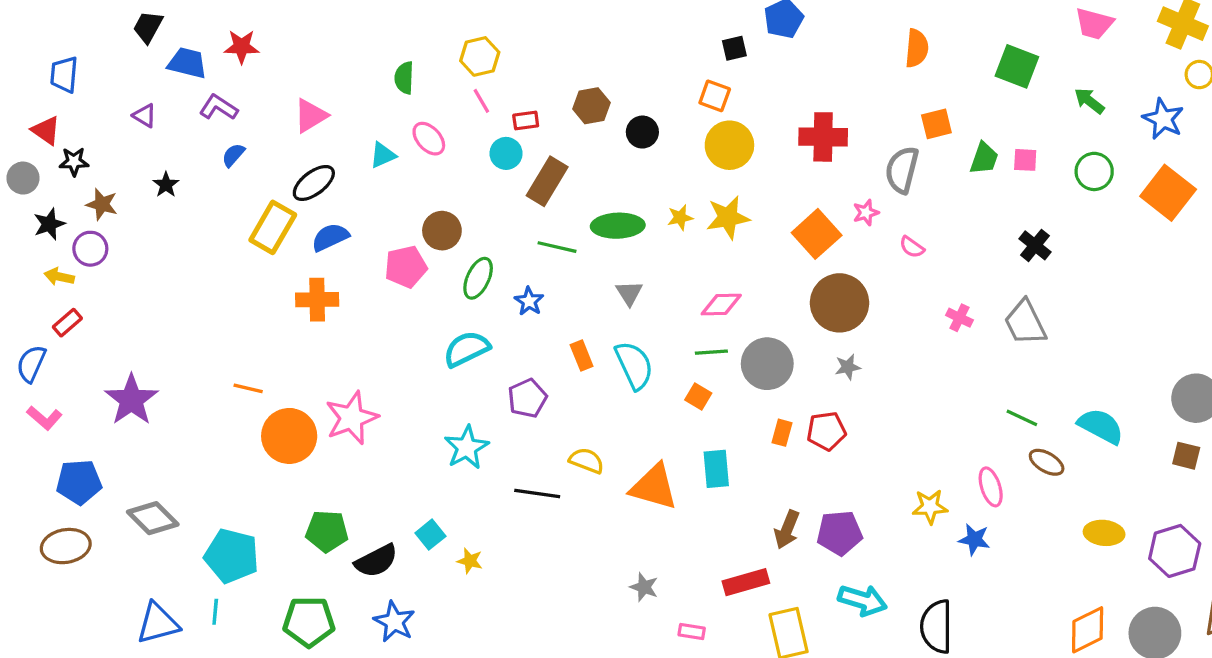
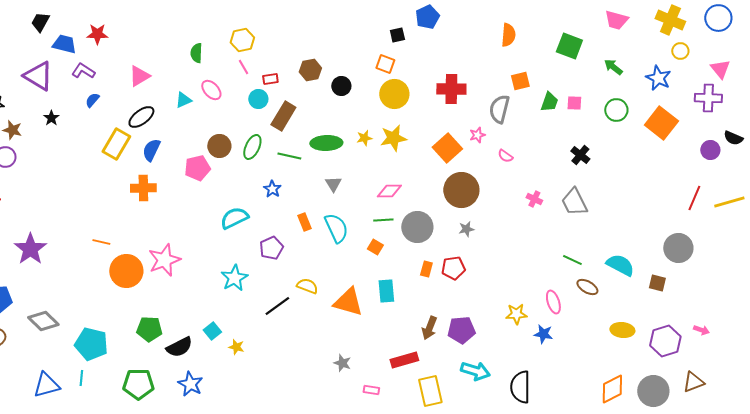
purple triangle: (145, 116) -> (38, 76), size x2.0
blue semicircle: (330, 237) -> (151, 150), turned -40
green ellipse: (478, 278) -> (252, 147), moved
brown square: (1186, 456) -> (657, 283), moved
black line: (537, 493) -> (277, 306), turned -44

